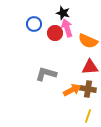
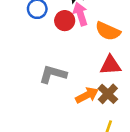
brown cross: (88, 89) -> (108, 94), turned 35

